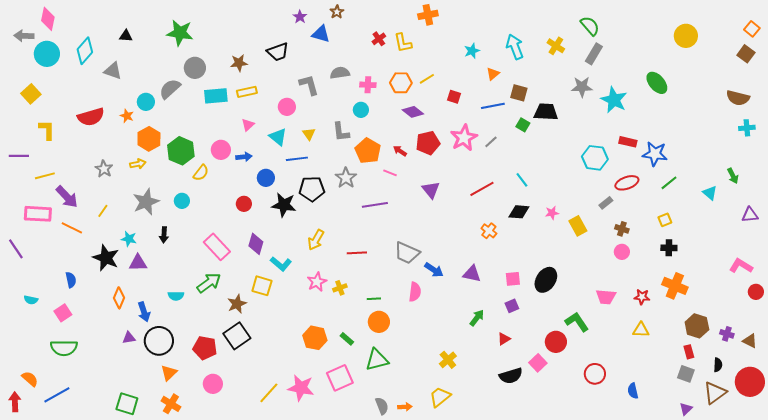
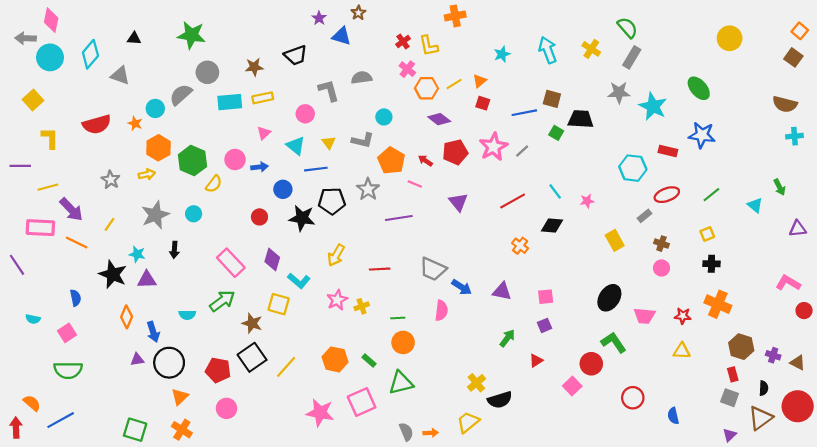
orange triangle: (493, 74) -> (480, 81), moved
pink cross: (368, 85) -> (407, 69), moved, turned 35
gray L-shape: (341, 132) -> (363, 140), turned -70
blue star: (655, 154) -> (702, 135), moved
pink star: (552, 213) -> (587, 201), moved
black ellipse: (546, 280) -> (609, 298), moved
brown star: (237, 304) -> (252, 323), turned -30
black semicircle: (511, 376) -> (500, 400), moved
yellow line: (269, 393) -> (286, 367), moved

